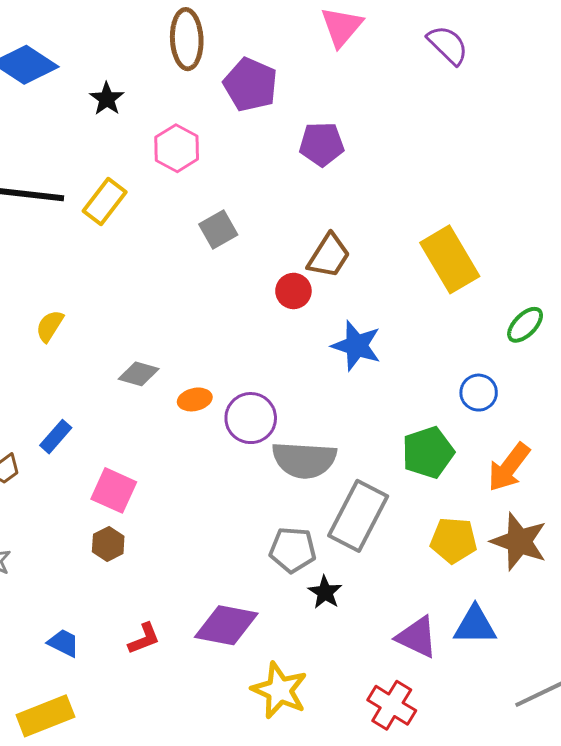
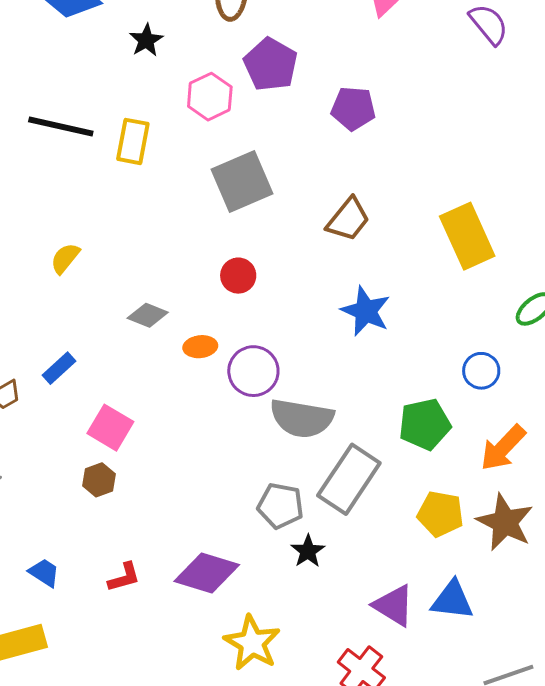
purple pentagon: (250, 85) -> (271, 64), moved
yellow rectangle: (105, 202) -> (133, 141), turned -33
gray square: (218, 230) -> (242, 182), size x1.6
red circle: (293, 291) -> (238, 276), moved

